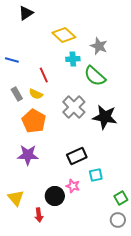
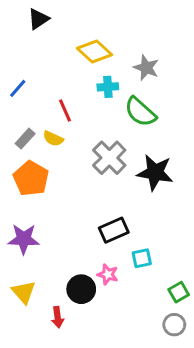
blue line: (12, 60) -> (18, 88), turned -64
gray rectangle: (17, 94) -> (25, 139), turned 72
orange pentagon: (34, 121) -> (31, 178), moved
purple star: (28, 155) -> (24, 239), moved

